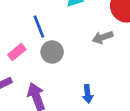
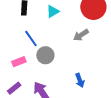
pink rectangle: (17, 52) -> (19, 62), turned 32

